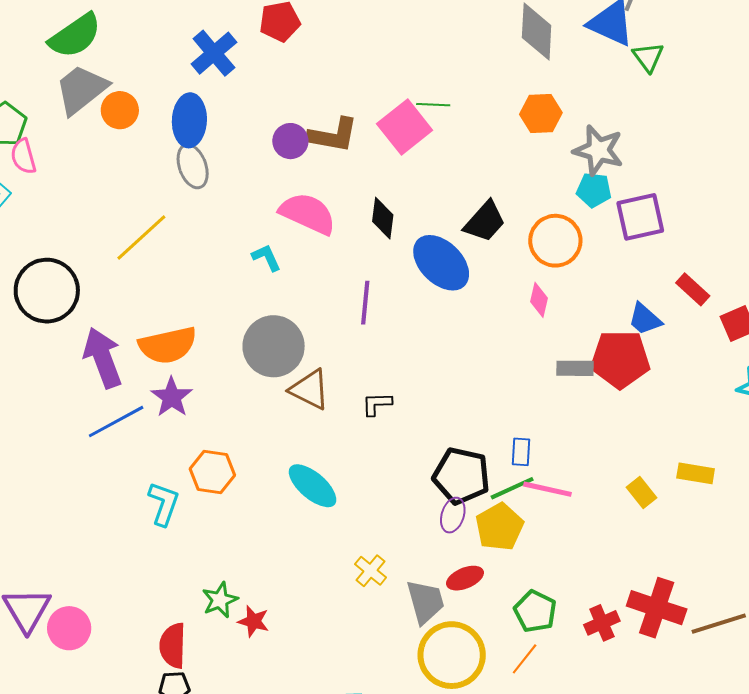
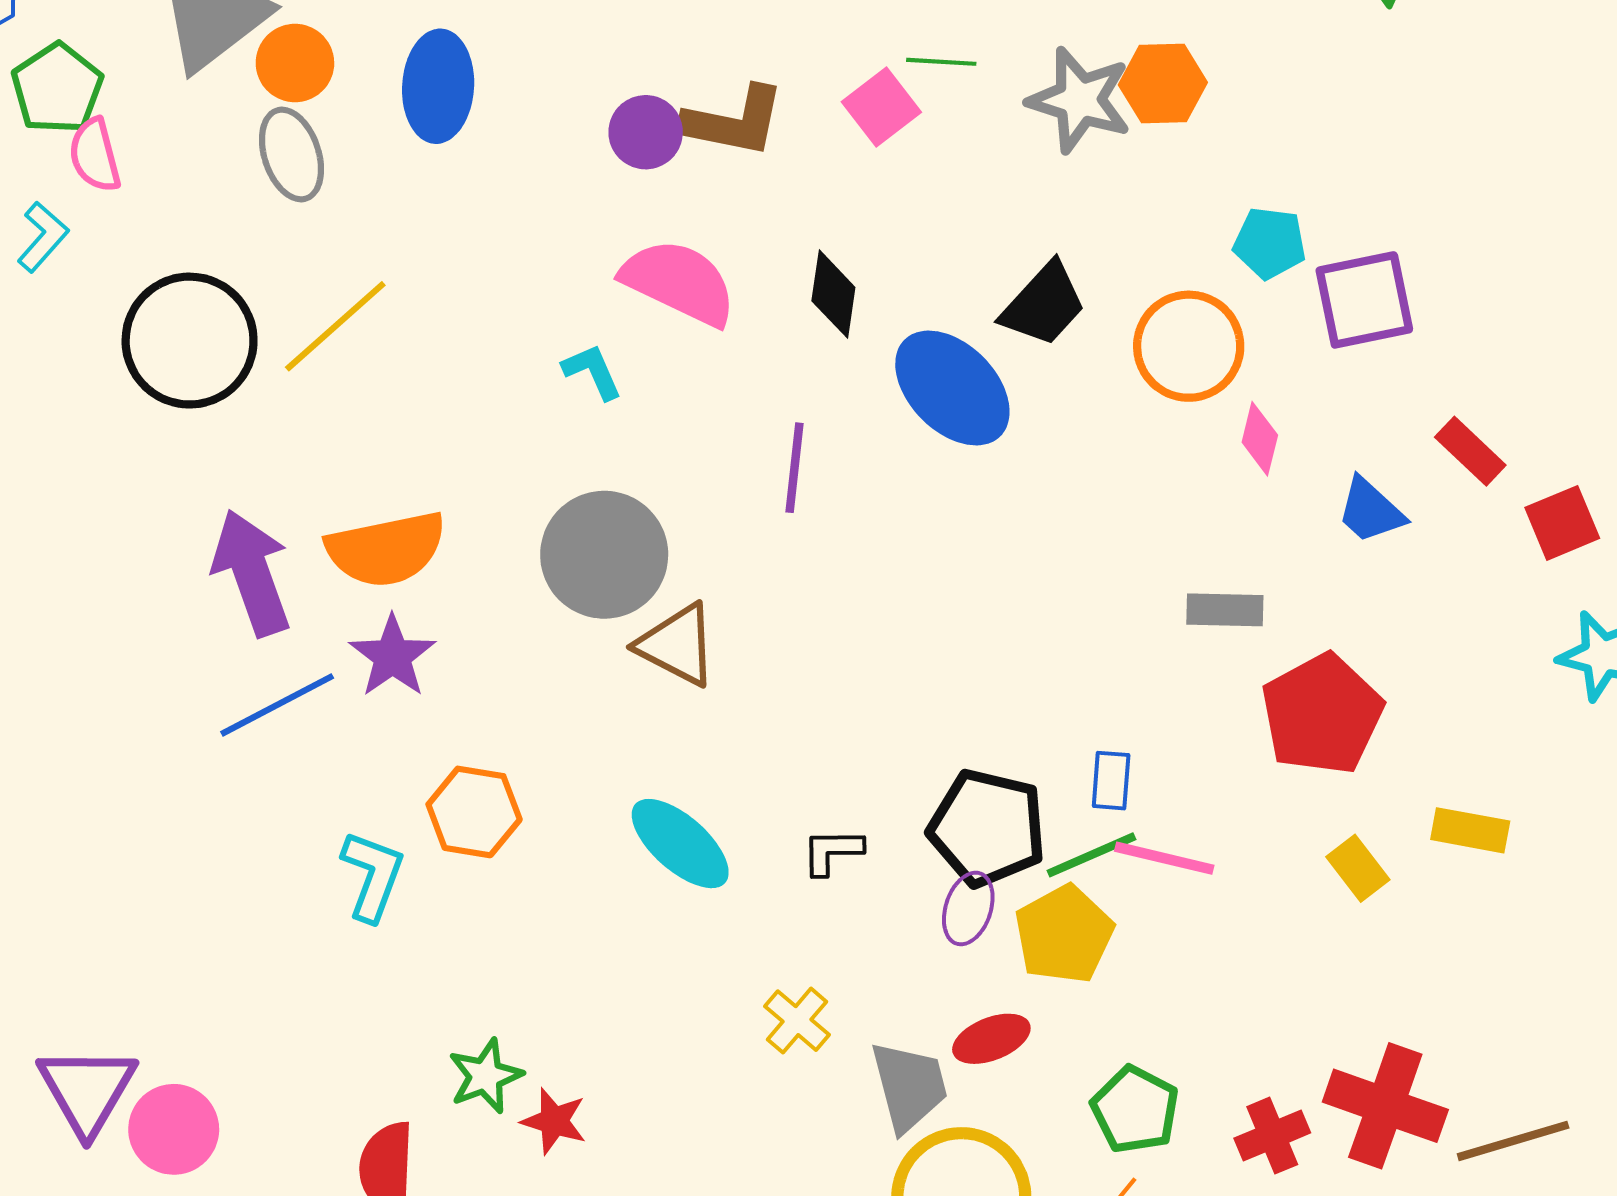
pink square: (405, 127) -> (881, 107), size x0.7
gray star: (598, 150) -> (1080, 100), moved
gray ellipse: (193, 166) -> (291, 154), moved
black circle: (47, 291) -> (190, 341), moved
pink diamond: (539, 300) -> (1260, 439), moved
red pentagon: (620, 359) -> (1322, 714), moved, turned -30
black L-shape: (377, 404) -> (832, 851), moved

